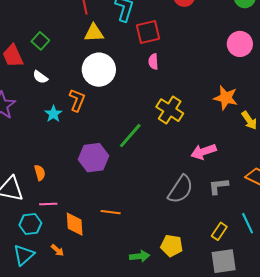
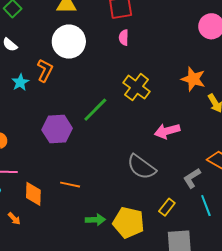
gray L-shape: (218, 186) -> (192, 178), moved, turned -30
gray semicircle: (180, 189) -> (141, 167), turned 88
yellow rectangle: (219, 231) -> (167, 207), moved
yellow pentagon: (172, 246) -> (128, 222), size x1.4
green arrow: (140, 256) -> (95, 220), moved

